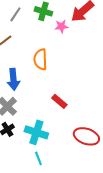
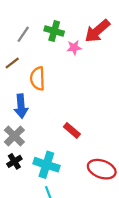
orange semicircle: (40, 59) -> (38, 78), moved

